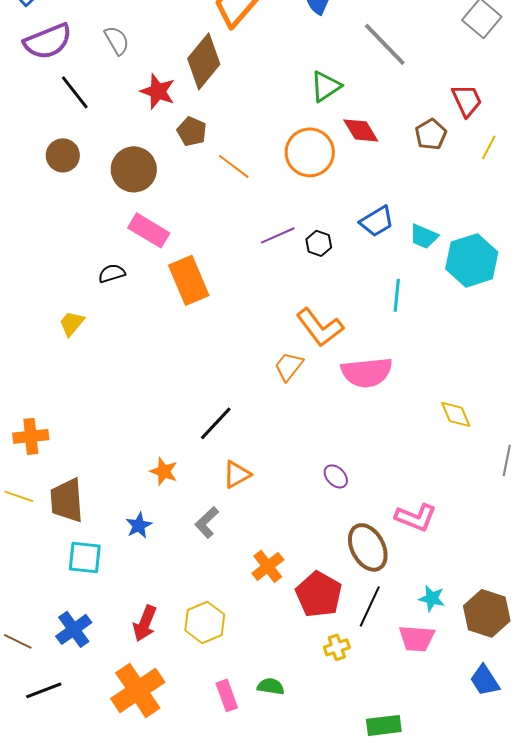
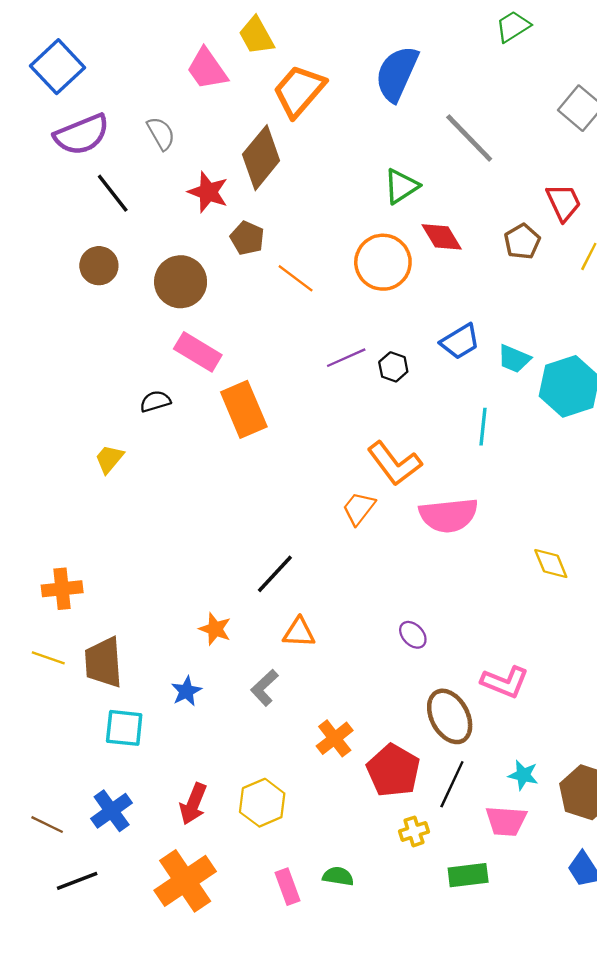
orange triangle: (237, 474) -> (299, 633), turned 32
green rectangle: (384, 725) -> (468, 875), moved

